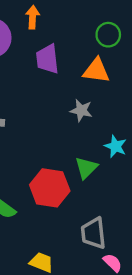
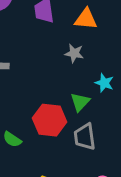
gray trapezoid: (93, 233) -> (85, 137), moved

